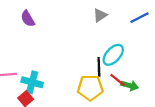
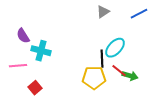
purple semicircle: (28, 19) -> (23, 36), moved
cyan cross: (32, 82) -> (41, 51), moved

